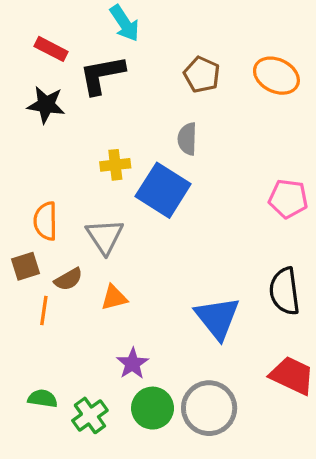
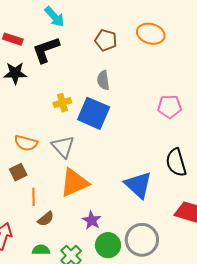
orange semicircle: (45, 221) -> (26, 143), turned -65
brown semicircle: (68, 279) -> (46, 219), moved
orange triangle: (114, 298) -> (74, 183), size x1.8

